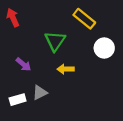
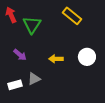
green triangle: (55, 41) -> (32, 25), moved
white circle: (104, 48) -> (87, 57), moved

